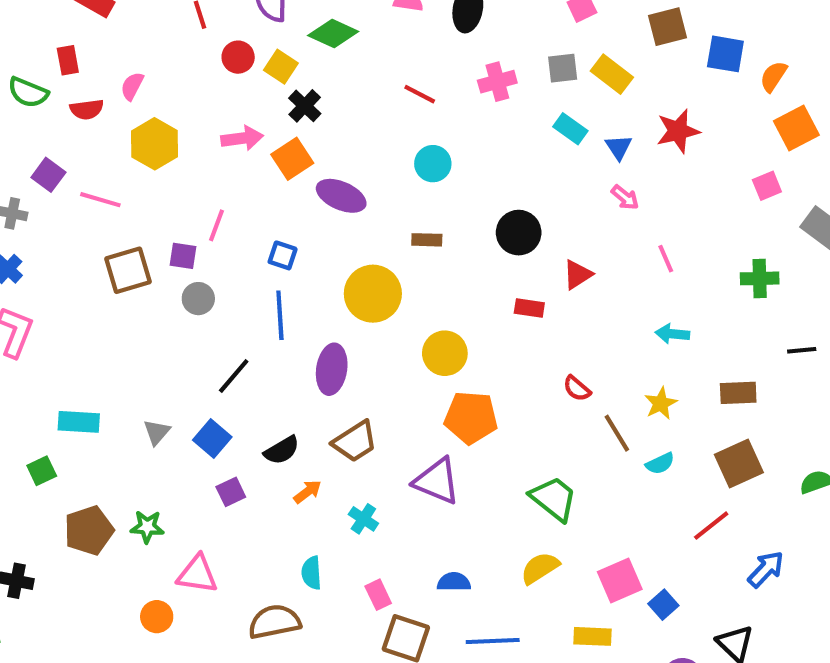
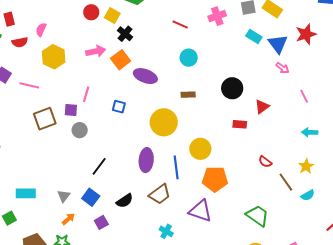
blue triangle: (619, 147) -> (278, 44), size x1.5
blue line: (280, 315) -> (176, 167), moved
orange arrow: (308, 492) -> (68, 219), moved

